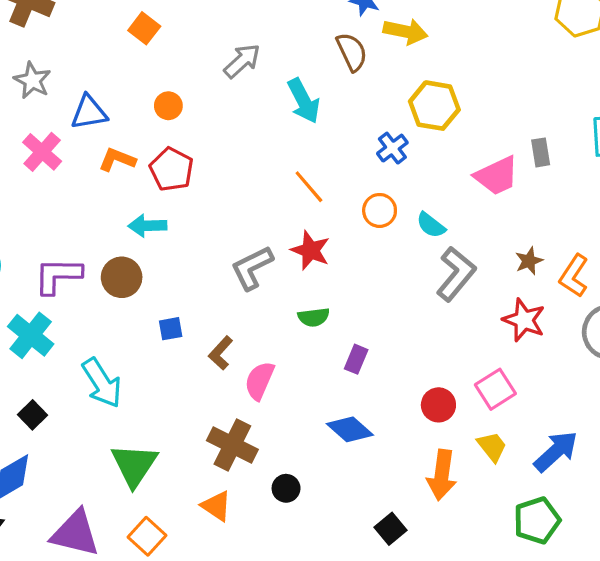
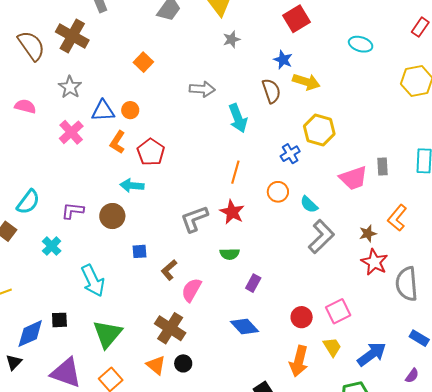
gray arrow: (242, 61) -> (202, 89), turned 40
orange circle: (168, 106) -> (130, 110), moved
orange L-shape: (117, 160) -> (118, 142), turned -85
orange line: (309, 187) -> (235, 172), turned 50
purple L-shape: (58, 276) -> (73, 211), size x0.7
orange L-shape: (574, 276) -> (397, 218), moved
red star: (524, 320) -> (374, 262), moved
cyan cross: (31, 335) -> (52, 246), size x0.7
black square: (33, 415) -> (59, 320), moved, turned 36
black circle: (286, 488) -> (183, 363), moved

